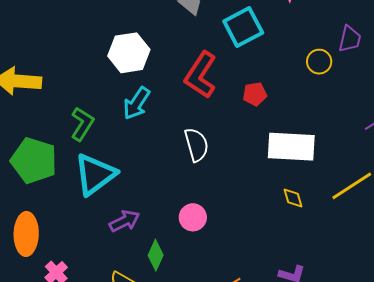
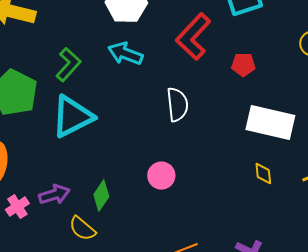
cyan arrow: (137, 103) -> (125, 54), turned 68
purple arrow: (124, 221) -> (54, 195), moved
green diamond: (156, 255) -> (101, 196), moved

